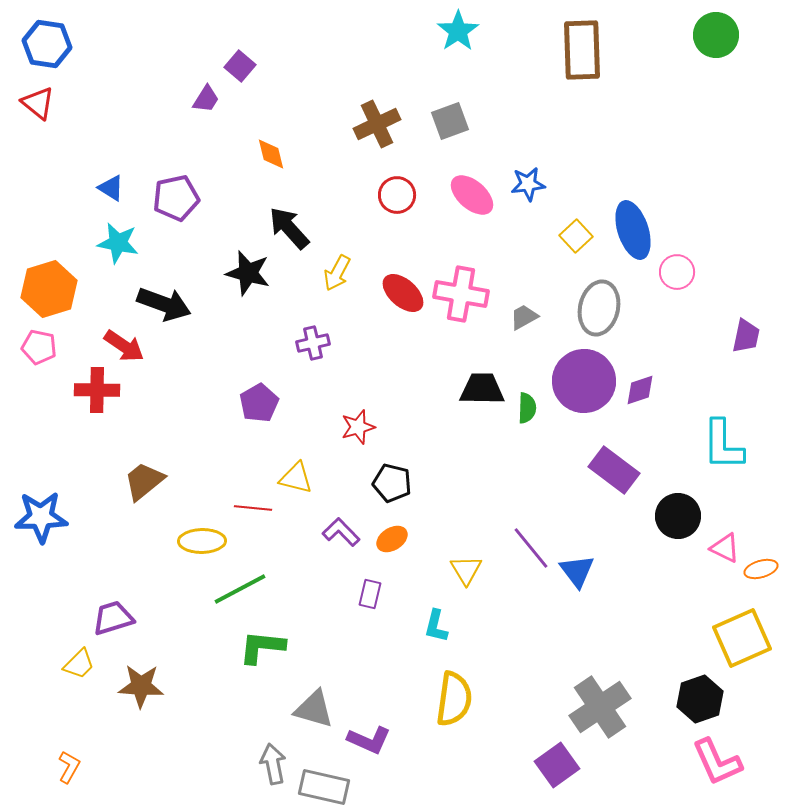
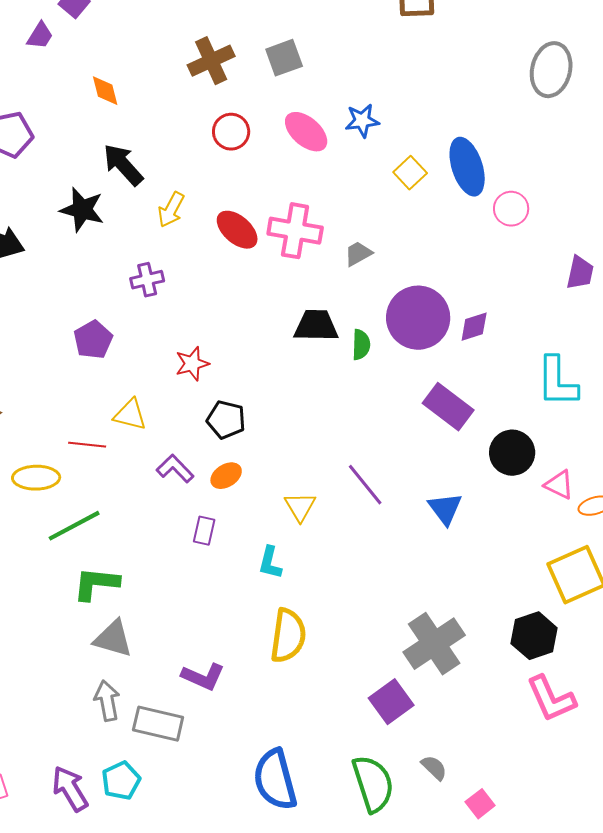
gray ellipse: (599, 308) -> (551, 70), moved
blue triangle: (577, 571) -> (445, 509), moved
gray triangle: (314, 709) -> (113, 639), moved

